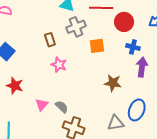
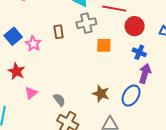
pink star: (59, 65) -> (33, 44), moved
brown star: (113, 83) -> (101, 94), moved
pink triangle: (42, 105) -> (31, 93), moved
blue ellipse: (137, 110) -> (131, 96), moved

